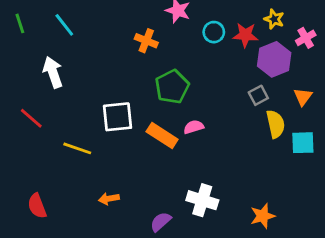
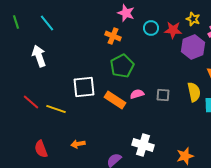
orange cross: (146, 41) -> (113, 36), moved
gray square: (258, 95) -> (163, 95), moved, turned 32
red line: (31, 118) -> (31, 102), moved
red semicircle: (37, 206) -> (41, 149), moved

